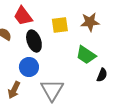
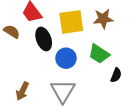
yellow square: (60, 25) -> (71, 22), size x1.4
blue circle: (29, 67) -> (66, 58), moved

